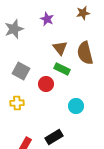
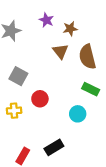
brown star: (83, 13) -> (70, 29), moved
green rectangle: (62, 69) -> (91, 89), moved
red circle: (46, 84) -> (40, 99), moved

